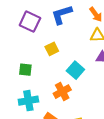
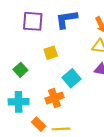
purple square: (30, 22) -> (33, 21), turned -30
green square: (25, 70) -> (20, 70), turned 32

